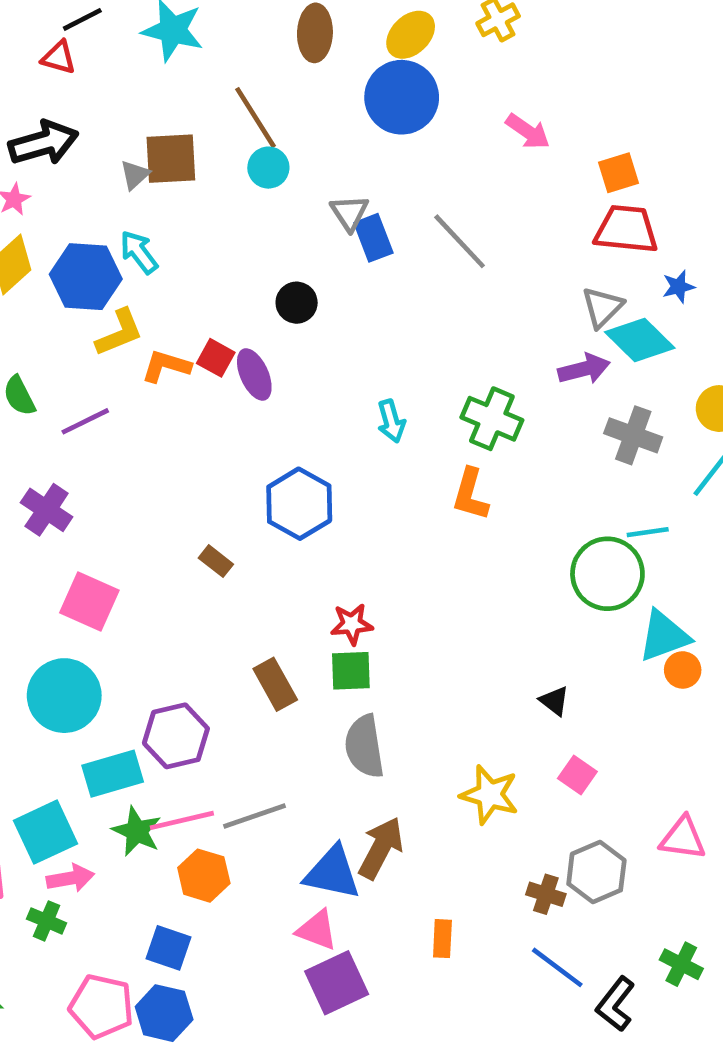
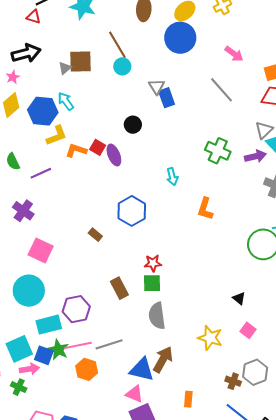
gray line: (460, 241) -> (222, 90), moved
green cross: (492, 419) -> (218, 151), moved
blue square: (168, 948) -> (44, 355), moved

